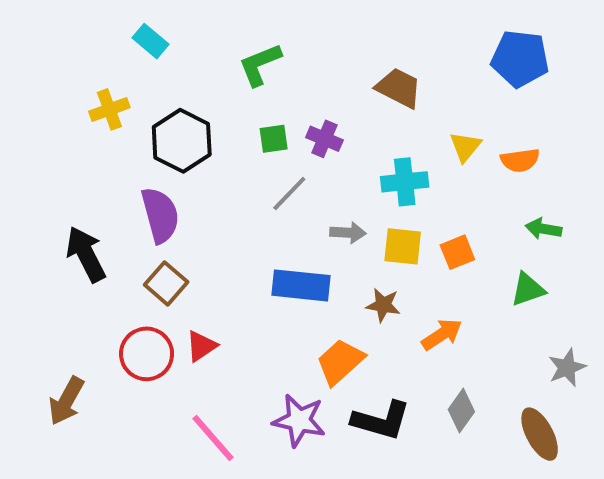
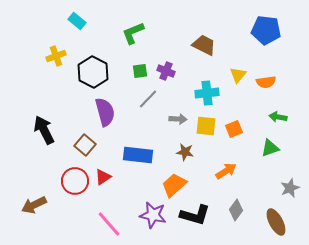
purple semicircle: (160, 215) -> (105, 112), moved
blue rectangle: (301, 285) -> (138, 155), moved
brown star: (383, 305) -> (185, 152), moved
brown arrow: (66, 401) -> (34, 205), turned 35

